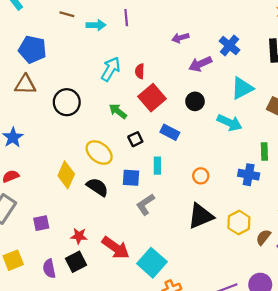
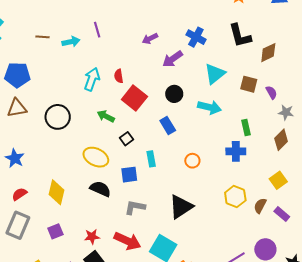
blue rectangle: (170, 132) -> (168, 126), moved, turned 42
yellow diamond: (66, 175) -> (56, 192), moved
gray L-shape: (145, 204) -> (135, 207), moved, turned 55
black triangle: (201, 216) -> (181, 207), moved

